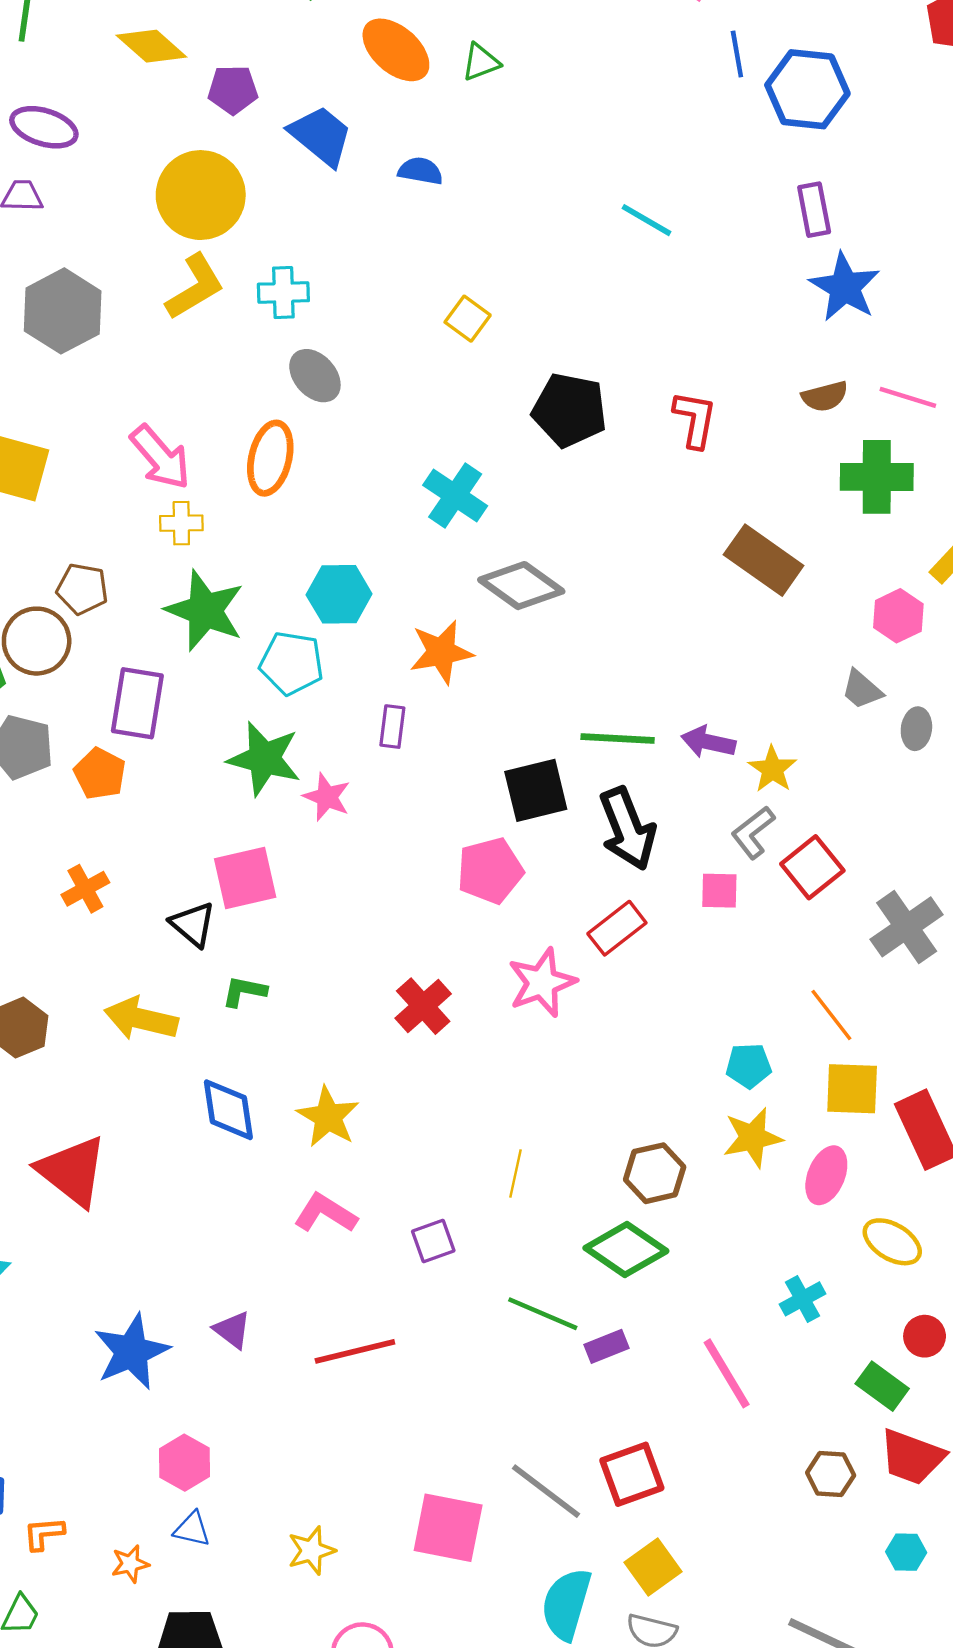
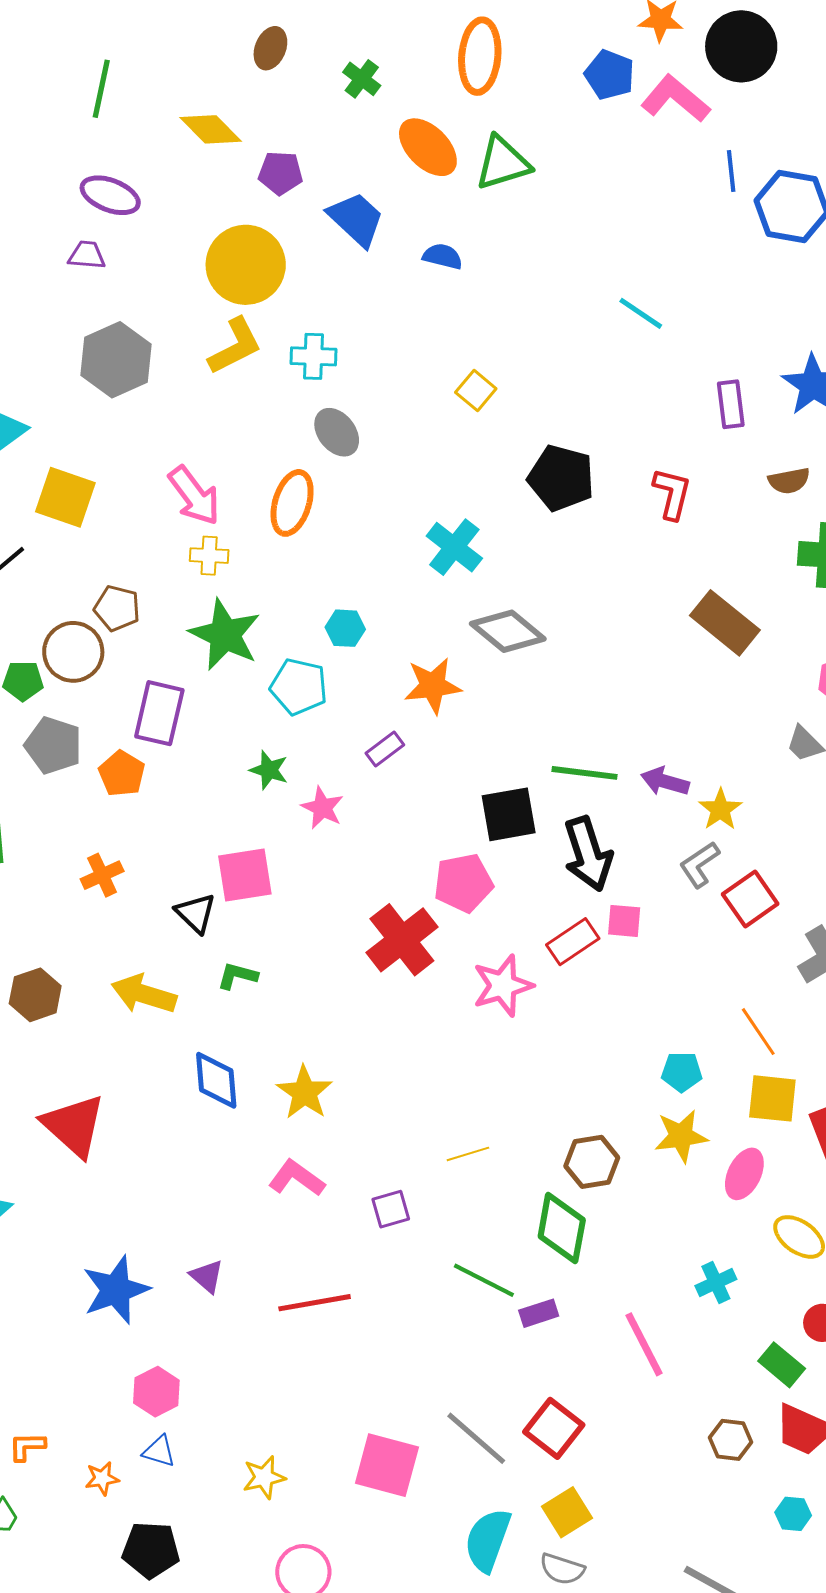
green triangle: (481, 62) -> (503, 163), size x1.6
purple rectangle: (814, 210) -> (731, 404), moved
cyan hexagon: (339, 594) -> (345, 628), size x0.7
purple rectangle: (392, 727) -> (385, 749), turned 42
green star: (264, 759) -> (269, 770), size x0.6
pink square: (719, 891) -> (624, 921), moved
red cross: (423, 1006) -> (402, 940), moved, size x1.4
yellow line: (516, 1173) -> (468, 1154), turned 57
green diamond: (626, 1250) -> (562, 1228), turned 62
red square: (632, 1474) -> (554, 1428), turned -36

